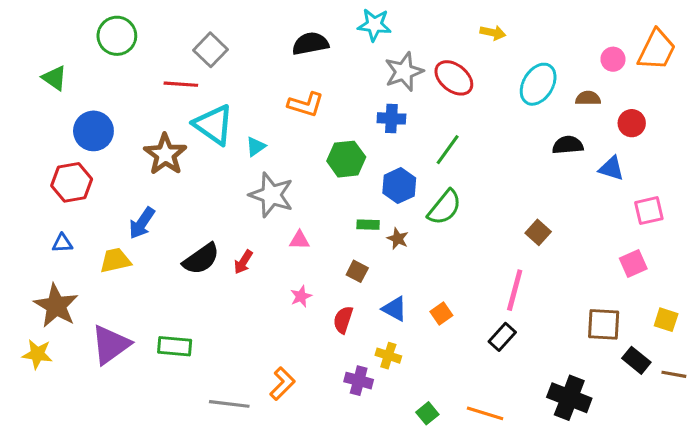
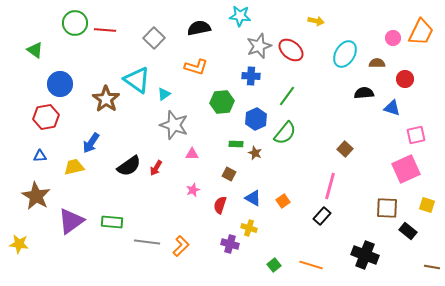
gray square: (210, 50) -> (154, 38), moved
red line: (181, 84) -> (105, 30), moved
pink square: (633, 264) -> (406, 169), size x1.6
yellow star: (37, 354) -> (19, 244), moved
brown line: (674, 374) -> (432, 267), moved
gray line: (229, 404) -> (147, 242), moved

